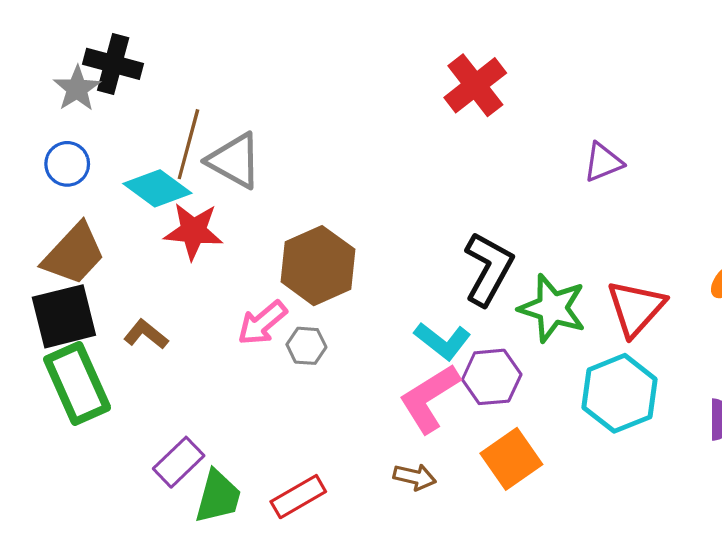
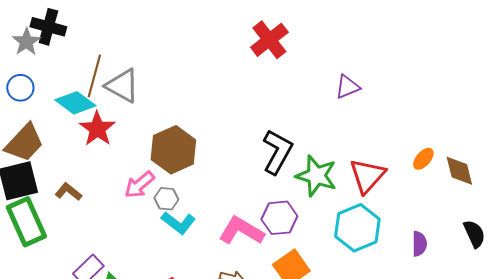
red star: (193, 231) -> (97, 129), turned 30
cyan L-shape: (443, 341) -> (178, 223), moved
pink L-shape: (429, 398) -> (241, 231), turned 63

